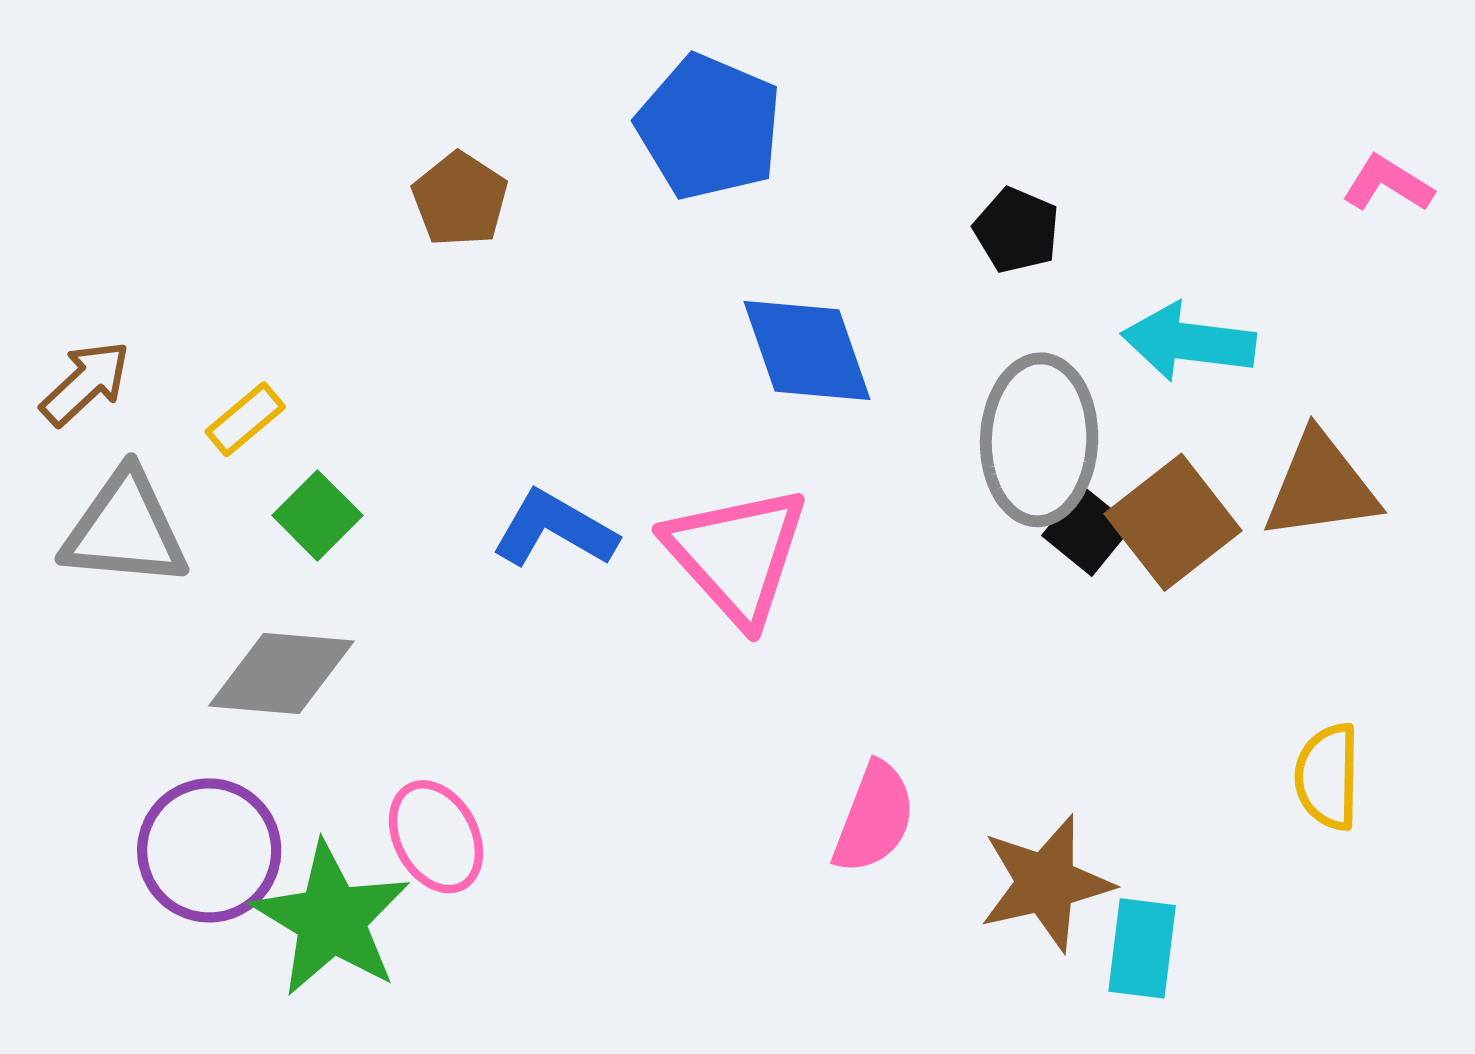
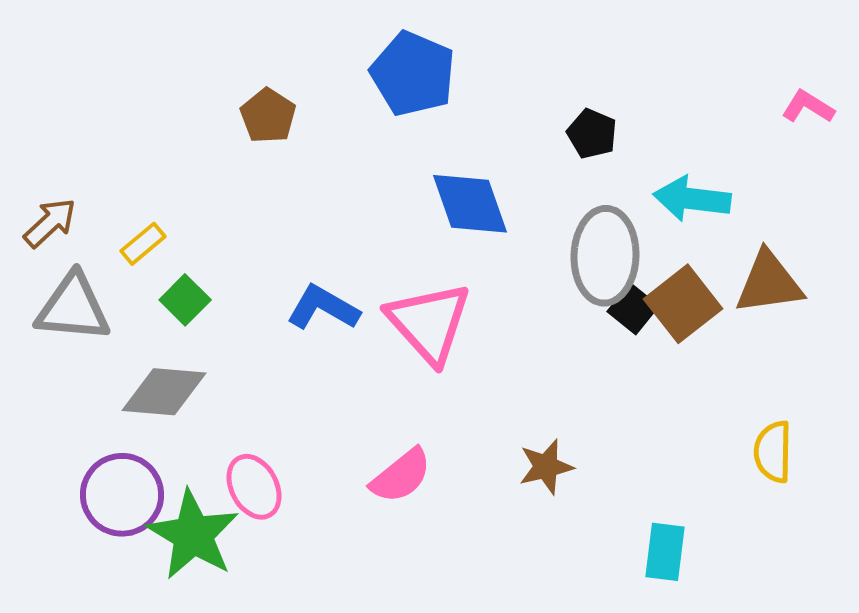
pink semicircle: (874, 818) -> (401, 476), moved, turned 30
brown star: (1046, 883) -> (546, 467), moved, size x0.7

